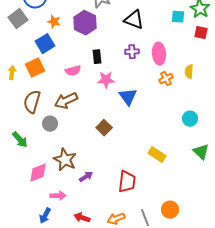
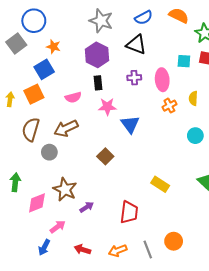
cyan square: (178, 17) -> (184, 61), moved
purple hexagon: (85, 23) -> (97, 55), moved
cyan circle: (190, 119) -> (195, 136), moved
green arrow: (20, 140) -> (15, 182), moved, turned -132
pink arrow: (58, 196) -> (58, 227), turned -35

